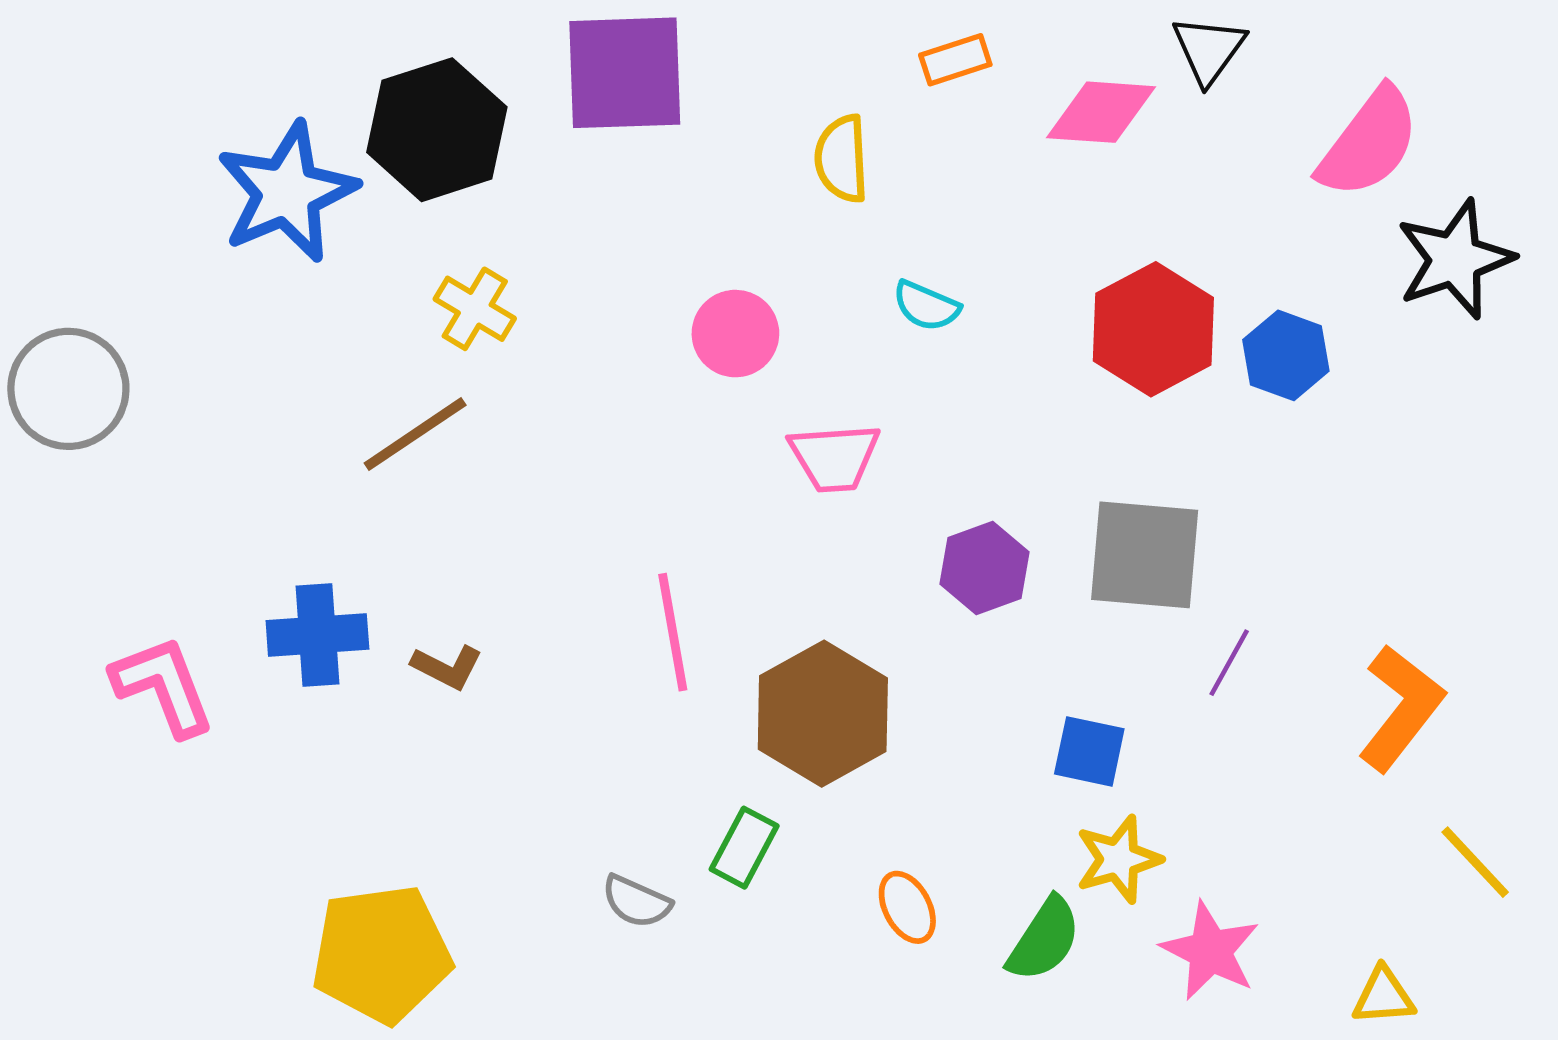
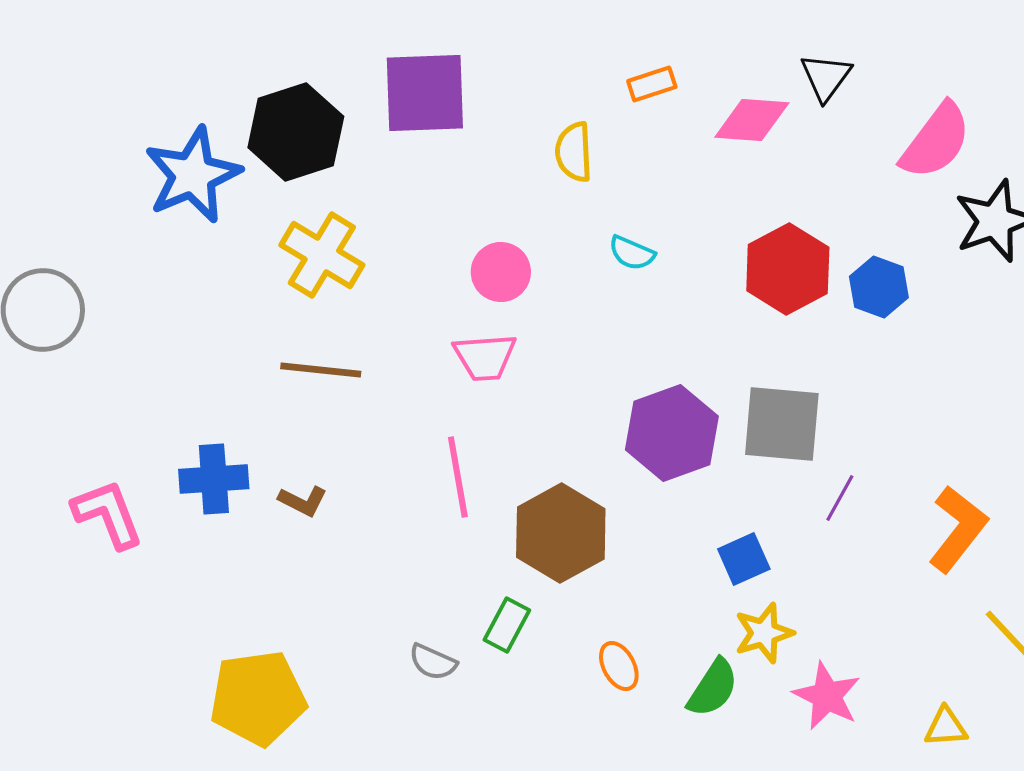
yellow cross: (475, 309) -> (322, 255), size x1.5
brown line: (415, 434) -> (321, 370), moved, turned 40
pink trapezoid: (834, 457) -> (485, 357), moved
purple hexagon: (984, 568) -> (672, 433), size x1.5
blue square: (1089, 751) -> (744, 559), turned -36

